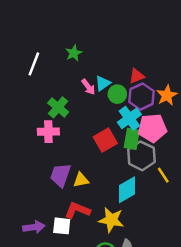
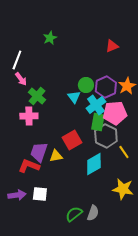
green star: (74, 53) -> (50, 38), moved
red triangle: (137, 76) -> (112, 46), moved
cyan triangle: (103, 83) -> (74, 97), moved, turned -32
pink arrow: (88, 87) -> (21, 79), moved
red square: (105, 140) -> (72, 140), moved
red L-shape: (77, 210) -> (29, 166), moved
yellow star: (111, 220) -> (123, 189), moved

